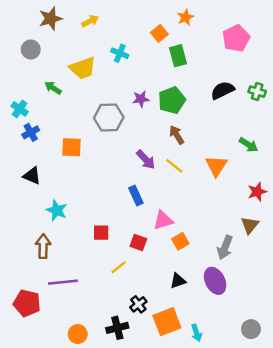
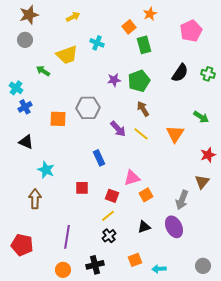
brown star: (51, 19) -> (29, 15), moved
black semicircle: (222, 90) -> (180, 73), turned 150
gray hexagon: (109, 118) -> (88, 108), moved
blue rectangle: (136, 195) -> (99, 158), moved
yellow line: (119, 267) -> (108, 216), moved
purple line: (63, 282) -> (67, 237), moved, turned -75
black cross: (138, 304) -> (109, 236), moved
orange square: (167, 322) -> (135, 260), size x0.6
cyan arrow: (197, 333) -> (159, 269), turned 104

